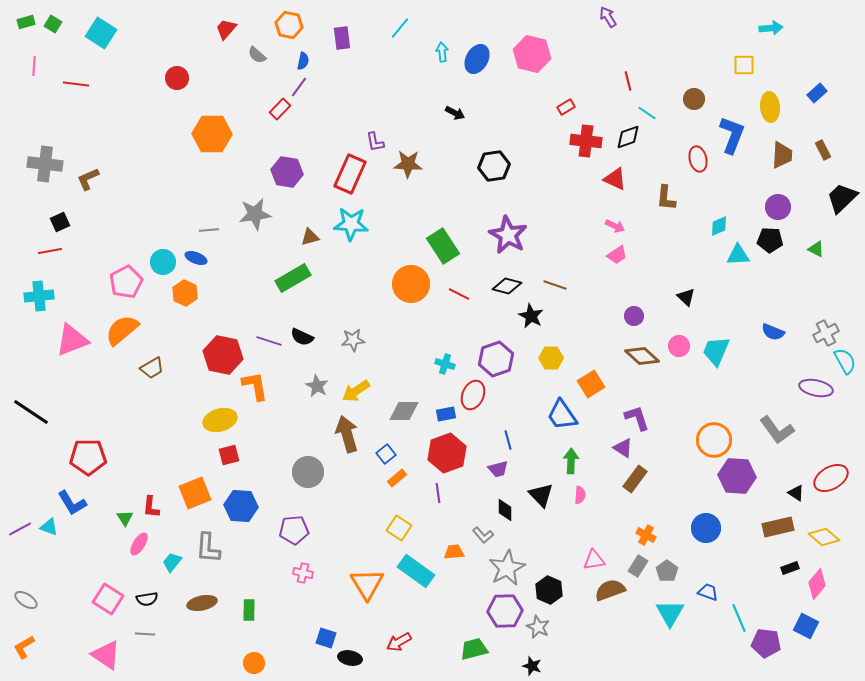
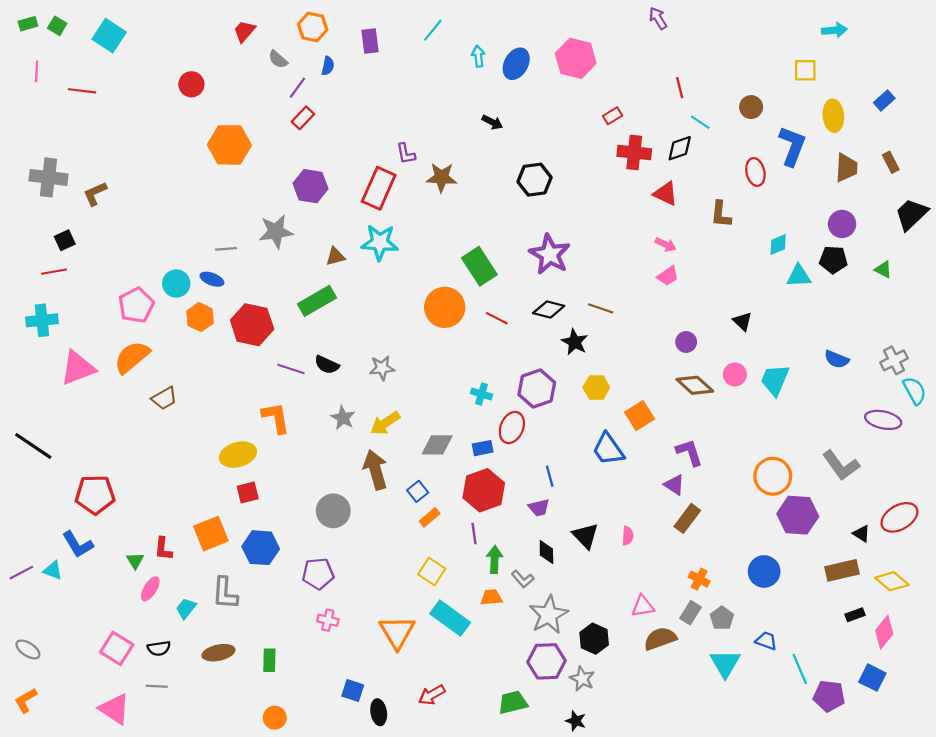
purple line: (299, 87) -> (297, 88), moved
red hexagon: (223, 355) -> (252, 325), moved
green arrow: (571, 461) -> (495, 560), moved
black ellipse: (350, 658) -> (379, 712), turned 70

